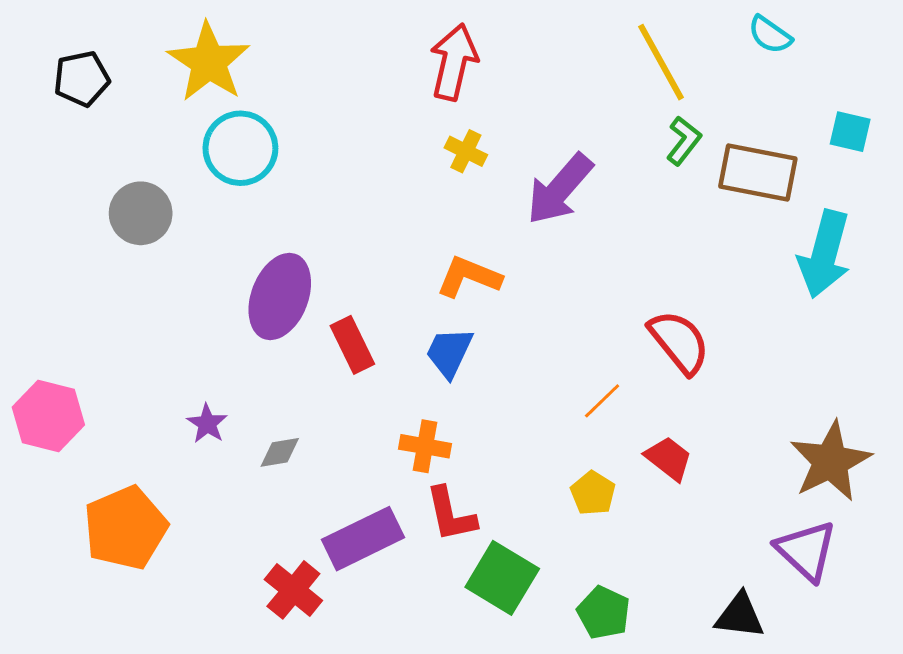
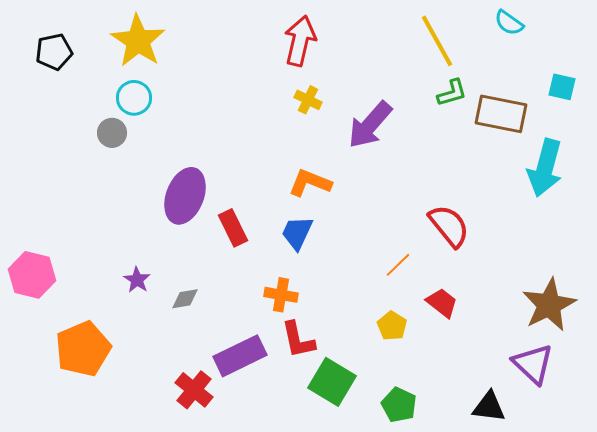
green L-shape: (684, 141) -> (452, 93), turned 36
cyan circle: (240, 148) -> (134, 98), moved, size x0.7
gray circle: (141, 213) -> (112, 133), moved, size x0.7

